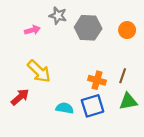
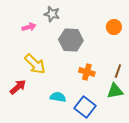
gray hexagon: (88, 28) -> (71, 40), moved
brown line: (123, 76) -> (118, 71), moved
blue square: (93, 106) -> (85, 107), moved, turned -35

